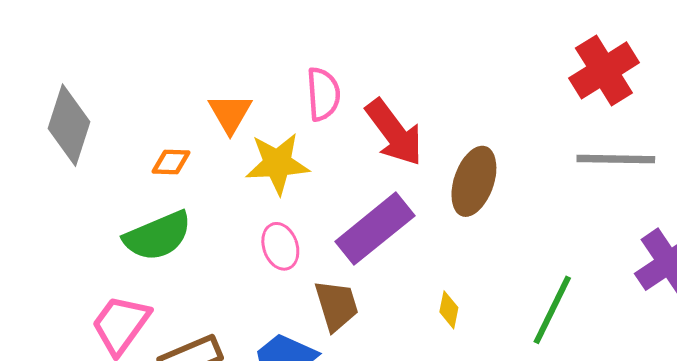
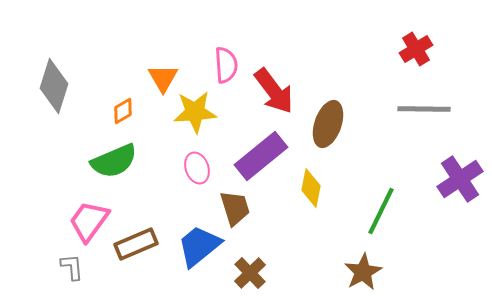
red cross: (604, 70) -> (416, 49), size x0.7
orange diamond: (171, 162) -> (123, 111), turned -32
yellow diamond: (449, 310) -> (311, 188), moved, size x1.5

